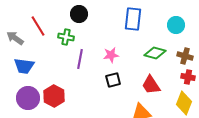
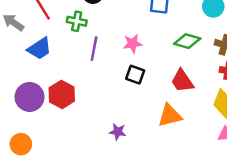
blue trapezoid: (24, 66) -> (39, 49), moved, turned -40
black square: (113, 80) -> (135, 75), turned 35

